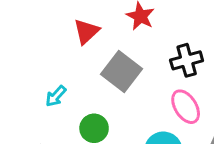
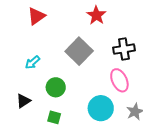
red triangle: (86, 31) -> (36, 16), moved

